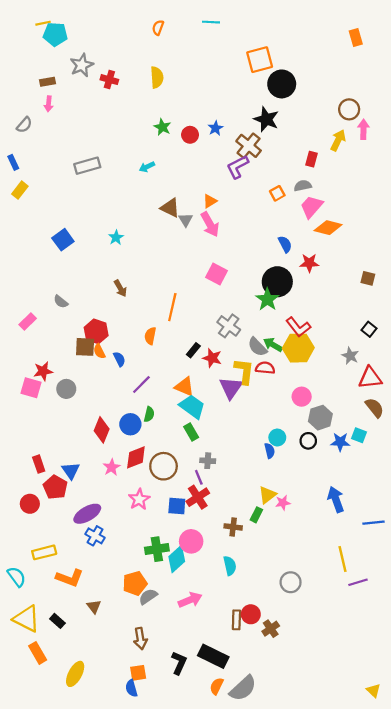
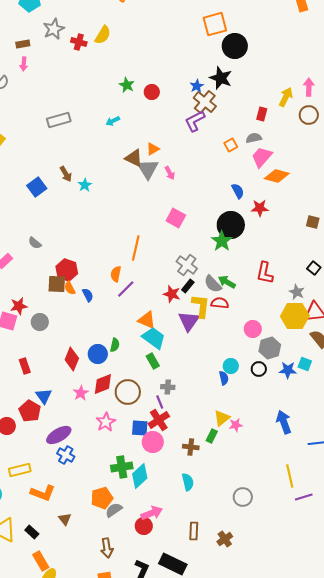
yellow semicircle: (157, 77) -> (103, 35), moved, turned 36
brown circle: (349, 109) -> (309, 115), moved
blue star: (215, 128) -> (197, 86), moved
orange triangle: (210, 201) -> (153, 149), moved
gray triangle: (186, 220) -> (148, 169), size x1.6
pink arrow: (210, 224) -> (170, 173), size x0.6
brown arrow: (120, 288) -> (66, 174), moved
red L-shape: (298, 327) -> (265, 273), moved, turned 50
yellow hexagon: (298, 348) -> (295, 316), moved
black rectangle: (193, 350) -> (188, 286), moved
purple line: (141, 384) -> (126, 289), moved
red rectangle: (39, 464) -> (25, 366), moved
pink circle: (191, 541) -> (153, 442), moved
red circle: (251, 614) -> (144, 526), moved
orange rectangle: (38, 653) -> (41, 561), moved

